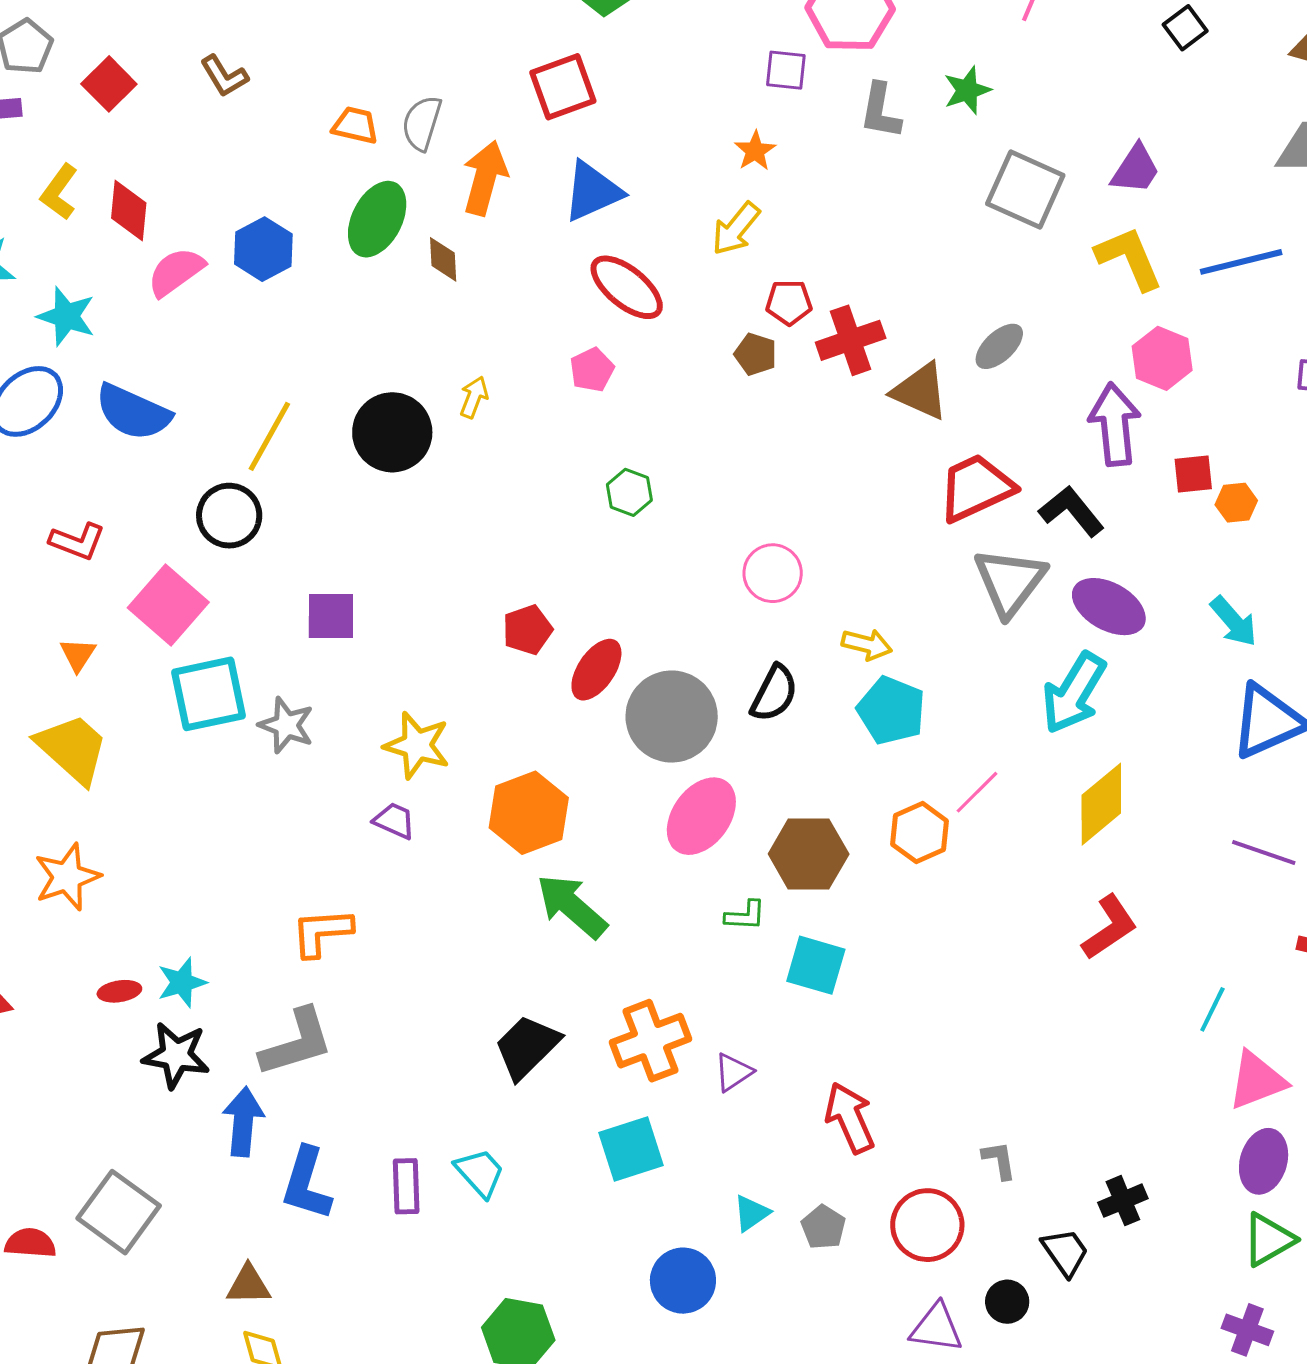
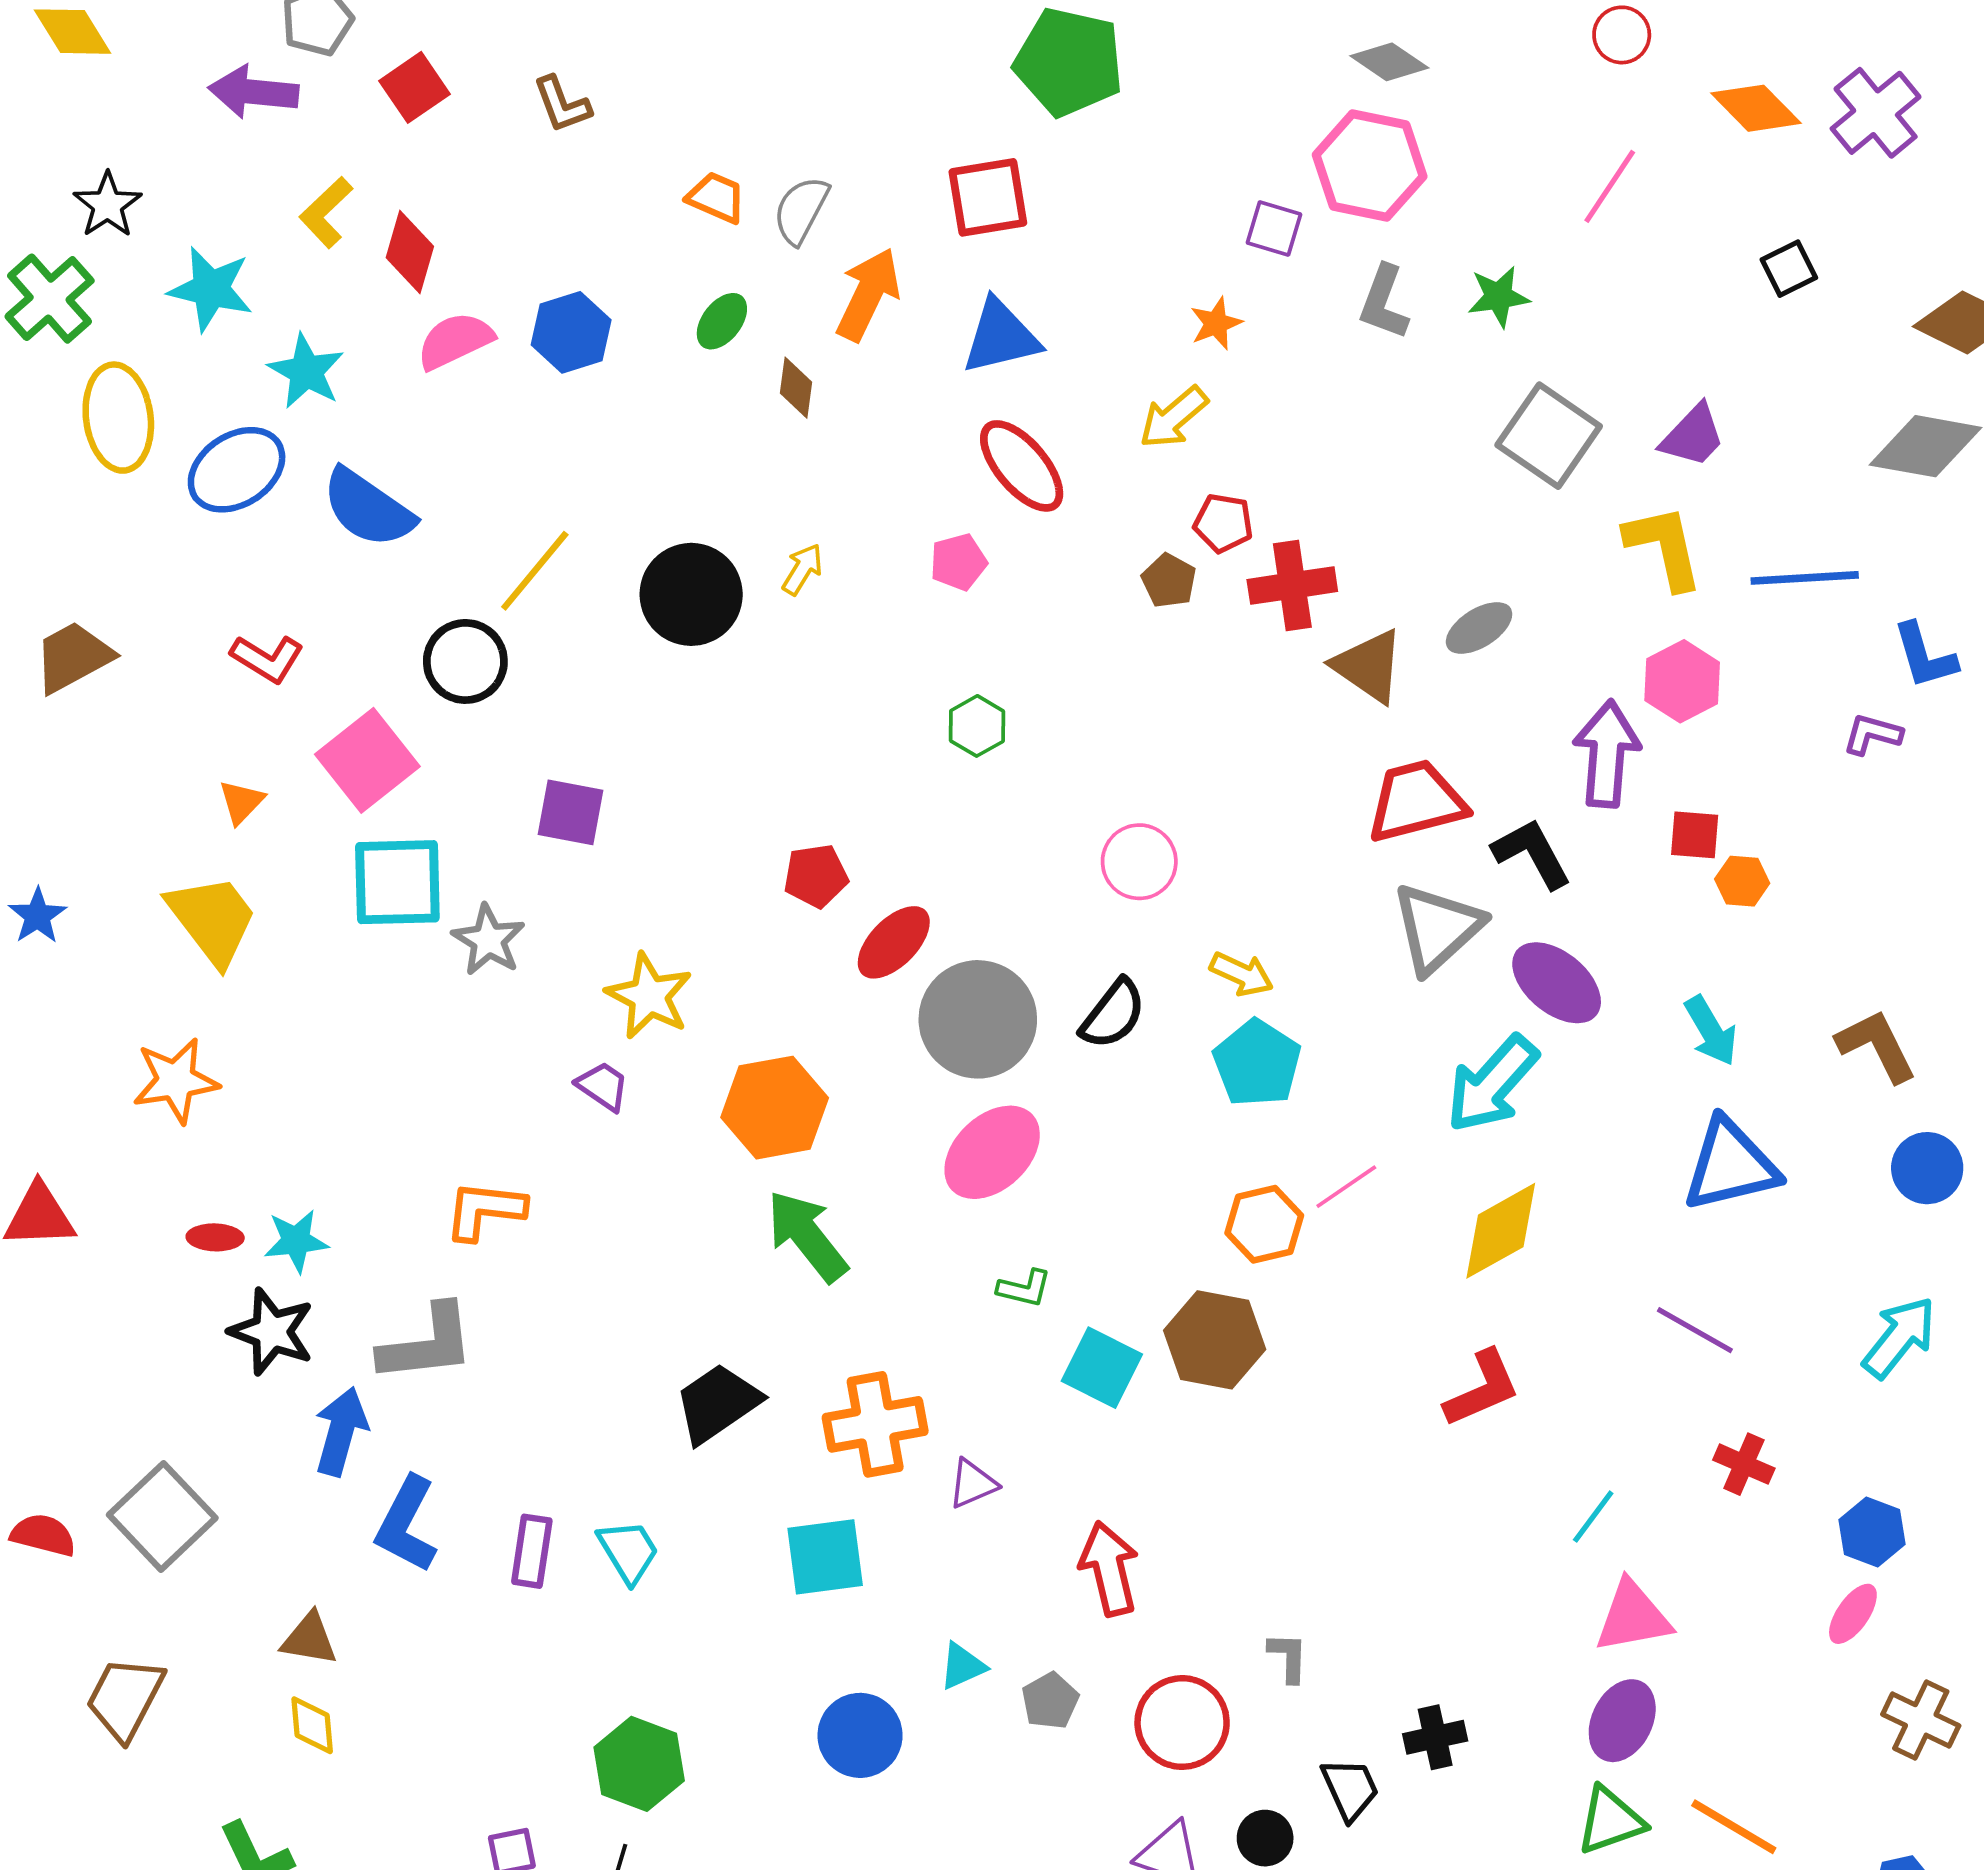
green ellipse: (377, 219) -> (722, 321), size x0.6
brown hexagon: (809, 854) -> (1215, 1340), moved

